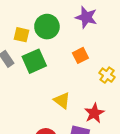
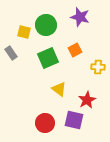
green square: (34, 61) -> (48, 58), moved
yellow cross: (107, 75) -> (98, 67), turned -32

